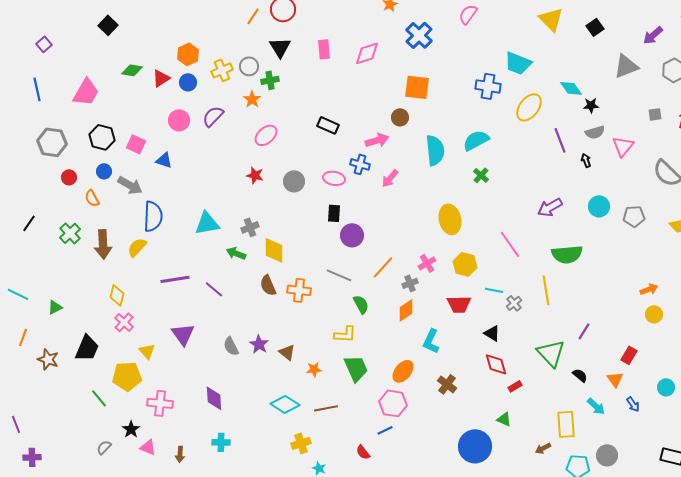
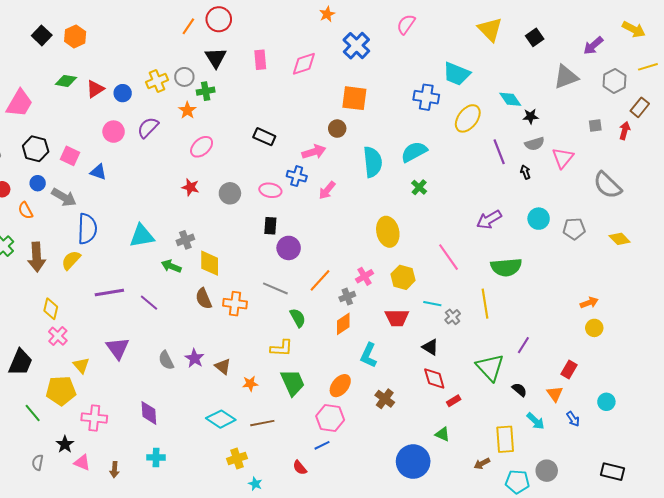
orange hexagon: (188, 54) -> (75, 36), moved
gray semicircle: (104, 447) -> (38, 463), turned -35

